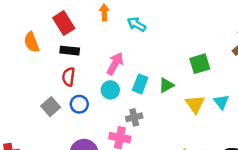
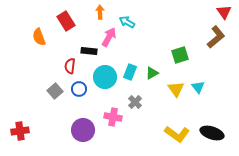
black rectangle: (70, 51) -> (89, 51), moved
pink arrow: (115, 64) -> (109, 37), moved
cyan circle: (110, 90) -> (105, 77), size x1.5
gray cross: (134, 117) -> (135, 102), moved, turned -32

